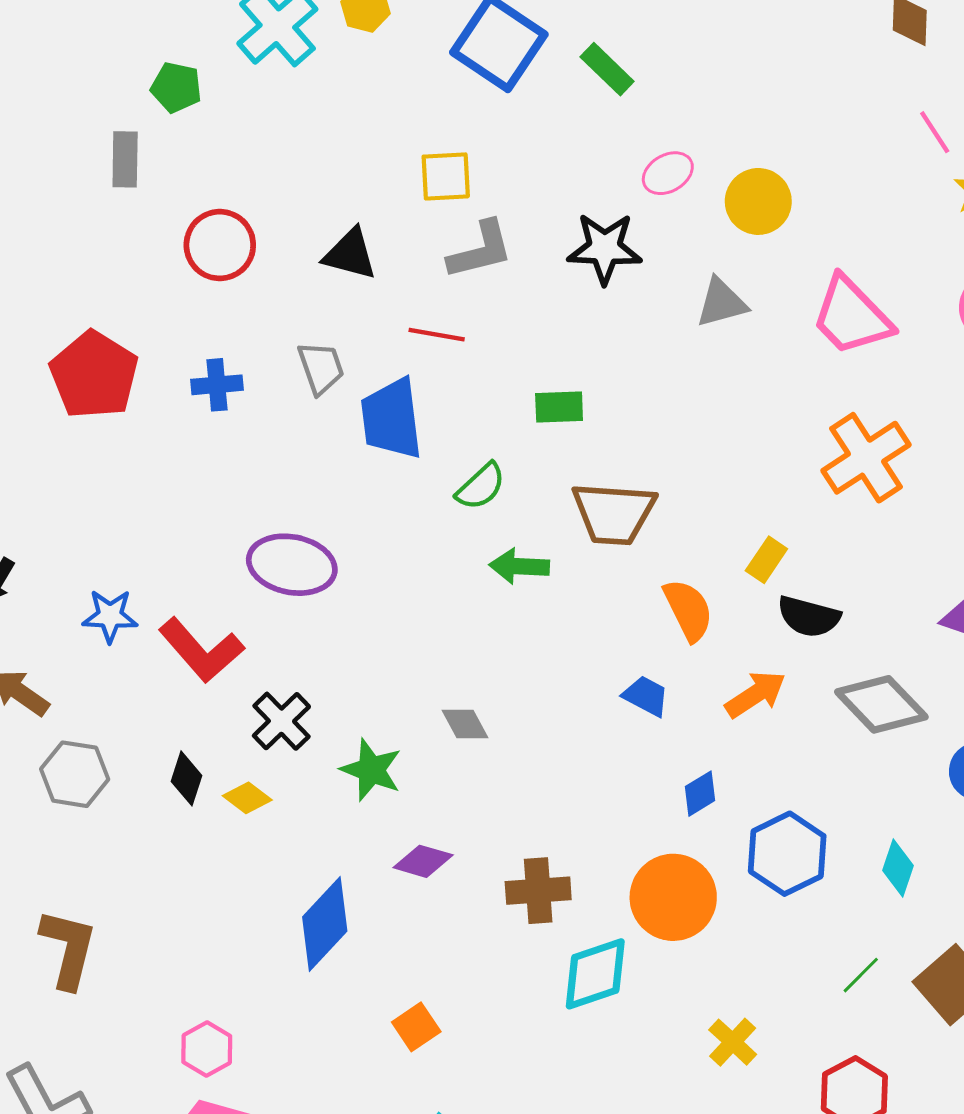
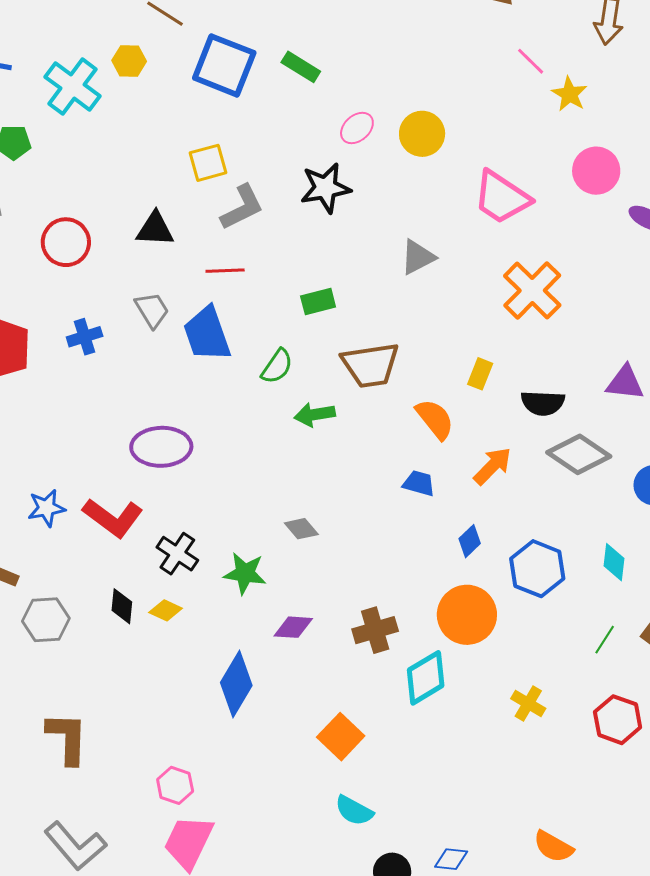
gray triangle: (722, 303) -> (418, 257), moved
black semicircle: (809, 617) -> (543, 403), moved
orange square: (416, 1027) -> (341, 737), moved, size x1.4

